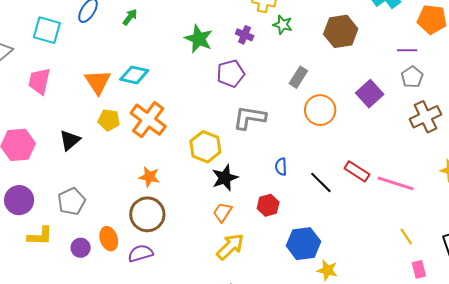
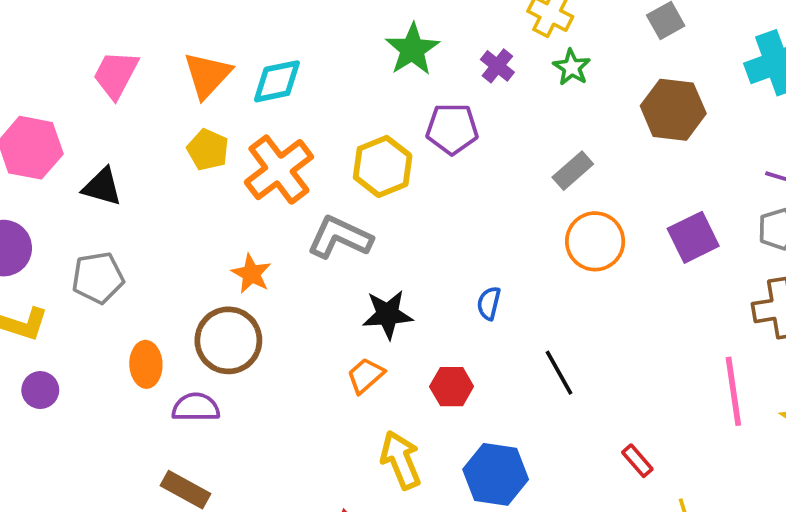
cyan diamond: (134, 75) -> (277, 81), turned -40
pink trapezoid: (39, 81) -> (116, 75), moved
gray L-shape: (250, 118) -> (340, 237), moved
black triangle: (70, 140) -> (102, 187), moved, turned 40
yellow hexagon: (205, 147) -> (383, 166), moved
blue semicircle: (281, 167) -> (489, 303), moved
red rectangle: (357, 171) -> (637, 461), moved, size x0.7
pink line: (395, 183) -> (733, 391), moved, turned 48
yellow arrow: (230, 247) -> (401, 460), moved, turned -84
purple circle: (81, 248) -> (40, 390), moved

